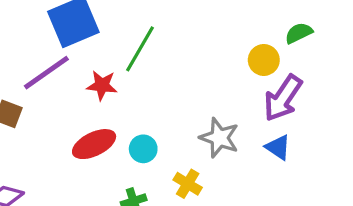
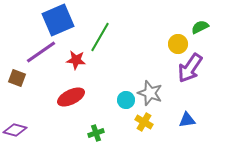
blue triangle: (278, 147) -> (187, 120), moved, turned -42
cyan circle: (143, 149) -> (126, 100), moved
yellow cross: (188, 184) -> (144, 122), moved

